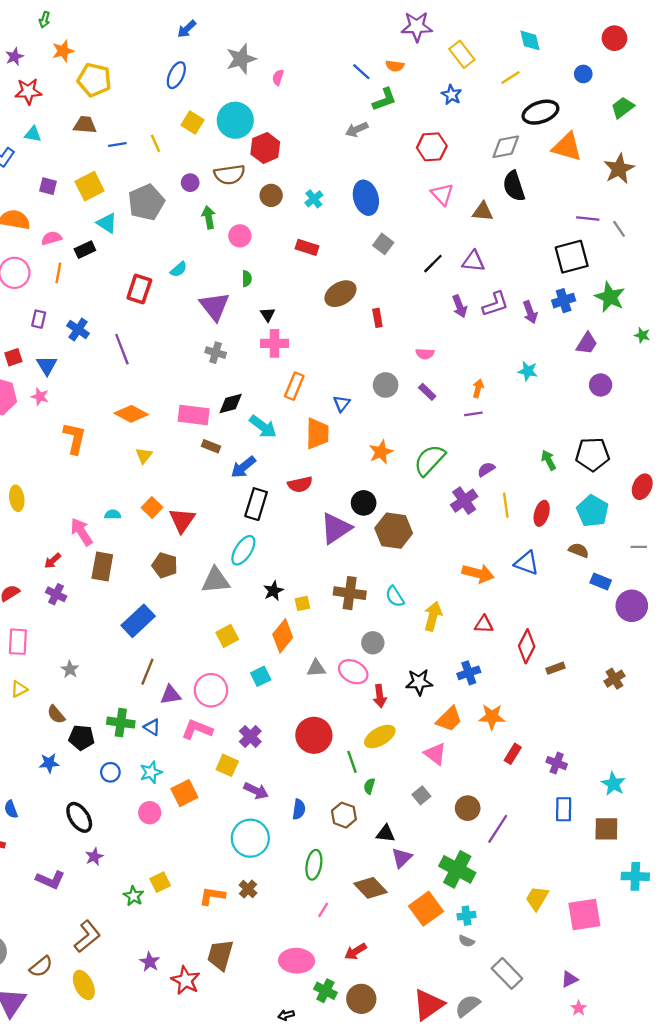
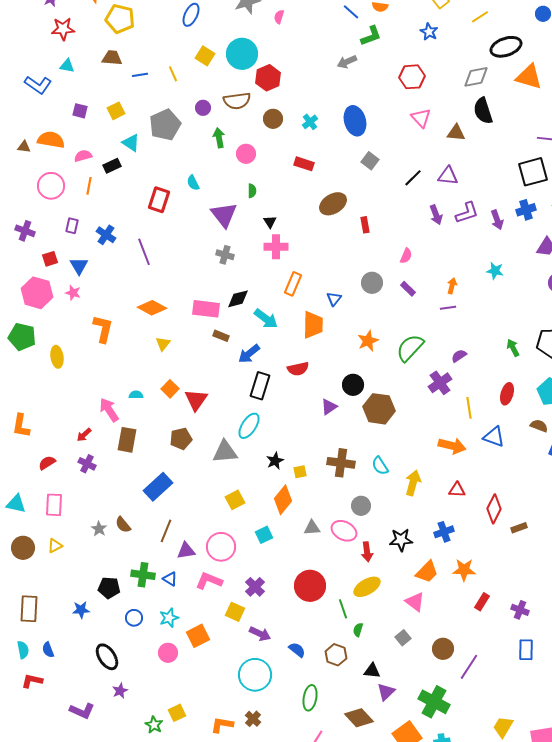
yellow square: (90, 186) -> (116, 111), size x0.7
cyan semicircle: (179, 269) -> (193, 183), turned 105
pink semicircle: (425, 354) -> (406, 256), turned -70
yellow ellipse: (17, 498) -> (57, 357), moved
yellow line: (506, 505) -> (469, 408), moved
purple triangle: (336, 528) -> (329, 407), size x0.6
brown pentagon: (165, 565) -> (181, 439), turned -30
brown semicircle: (56, 714) -> (123, 525), moved
blue semicircle: (299, 809) -> (297, 650), turned -60

